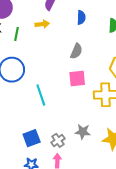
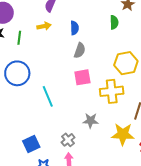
blue semicircle: (81, 17) -> (75, 28), moved
gray star: (83, 132) -> (91, 121), moved
blue square: (32, 138) -> (31, 144), moved

